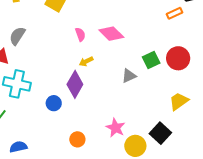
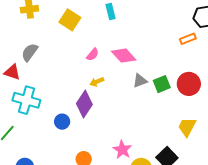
pink semicircle: (80, 34) -> (93, 54), turned 56
gray triangle: (129, 76) -> (140, 81), moved
yellow trapezoid: (179, 101) -> (187, 127), turned -30

